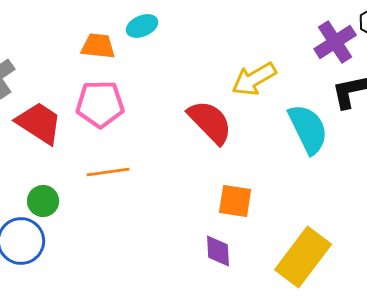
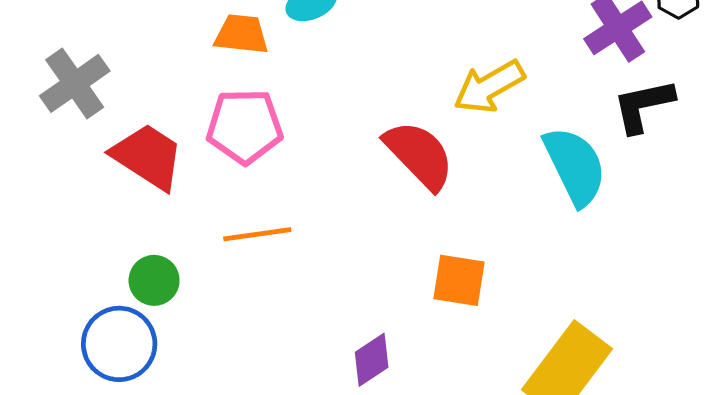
purple diamond: (218, 251) -> (372, 360), moved, turned 60

